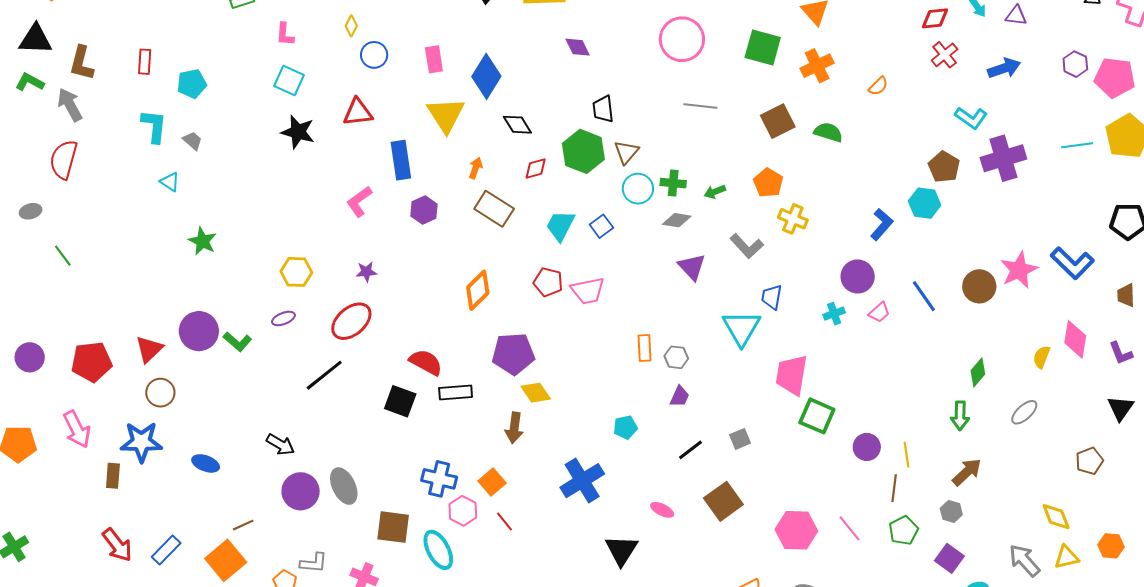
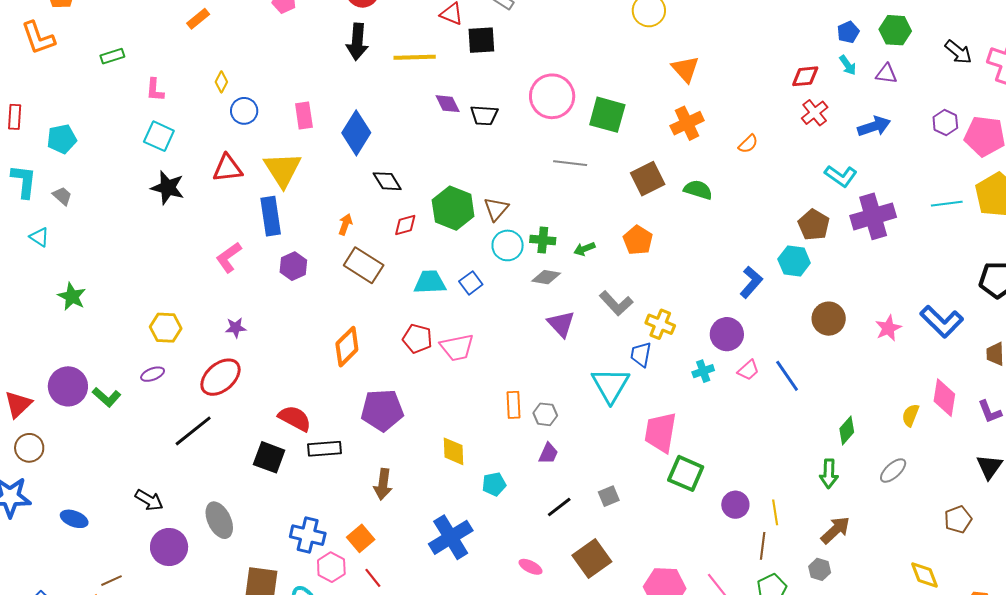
green square: (763, 47) -> (607, 115), moved
black trapezoid: (603, 109) -> (484, 115), moved, turned -80
yellow triangle: (446, 115) -> (283, 170), moved
yellow cross: (793, 219) -> (660, 324), moved
cyan trapezoid: (560, 226) -> (430, 282), turned 60
pink star: (1019, 270) -> (888, 328), size x0.7
brown circle: (979, 286) -> (829, 319), moved
blue line: (924, 296) -> (787, 376), moved
yellow diamond: (536, 393) -> (453, 451), moved, turned 32
gray ellipse: (344, 486) -> (219, 520), moved

